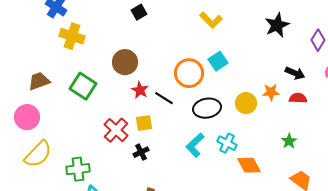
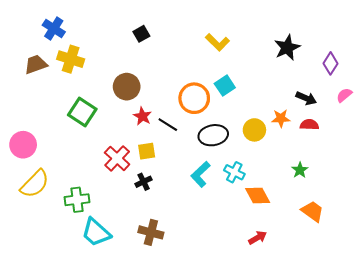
brown trapezoid: (39, 81) -> (36, 64), moved

